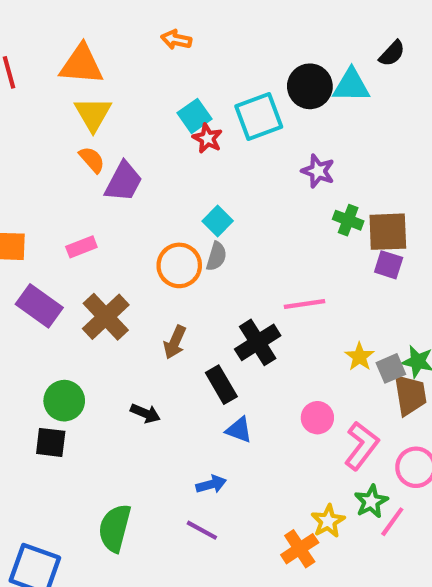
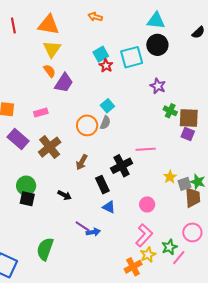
cyan triangle: (351, 85) -> (156, 21), moved
black square: (51, 442) -> (27, 199), moved
pink L-shape: (362, 446) -> (144, 235), moved
purple line: (202, 530) -> (83, 226), moved

